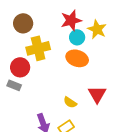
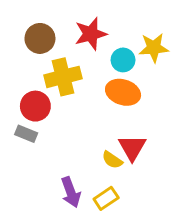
red star: (71, 20) -> (91, 34), moved
yellow star: (97, 29) -> (154, 48), turned -30
red triangle: (97, 94) -> (132, 148), moved

